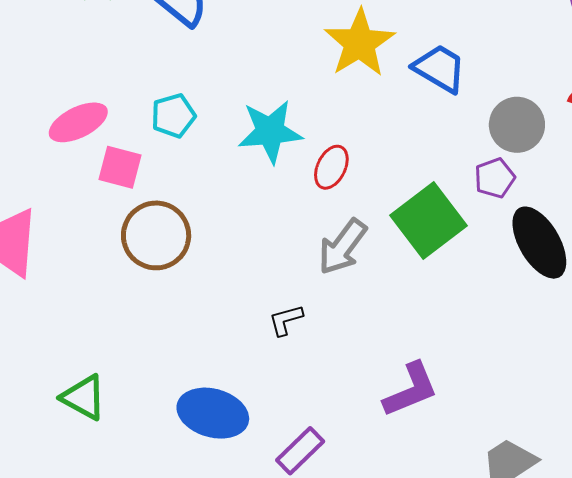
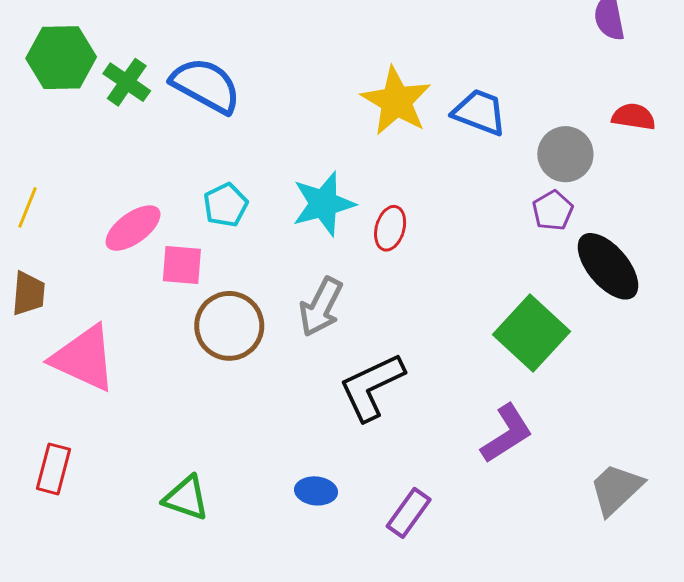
green square: (428, 220) -> (531, 333), moved
gray arrow: (342, 247) -> (321, 307), moved
black L-shape: (286, 320) -> (372, 387), size x2.0
blue ellipse: (213, 413) -> (316, 491), size x0.6

